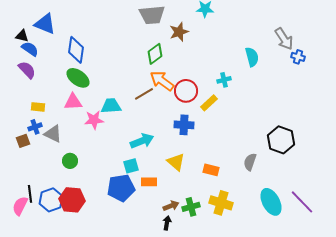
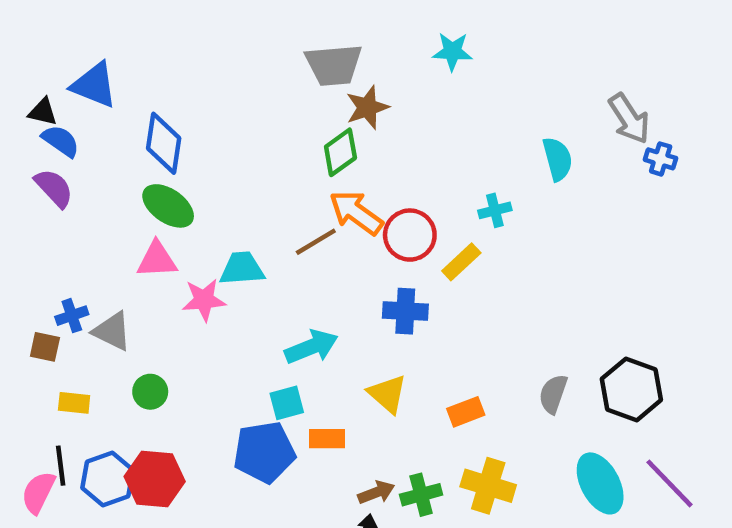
brown star: (179, 32) -> (367, 107), moved
yellow rectangle: (38, 107) -> (74, 403), moved
black hexagon: (281, 140) -> (631, 389), moved
brown square: (23, 141) -> (45, 347), turned 32
orange rectangle: (211, 170) -> (466, 412), turned -35

